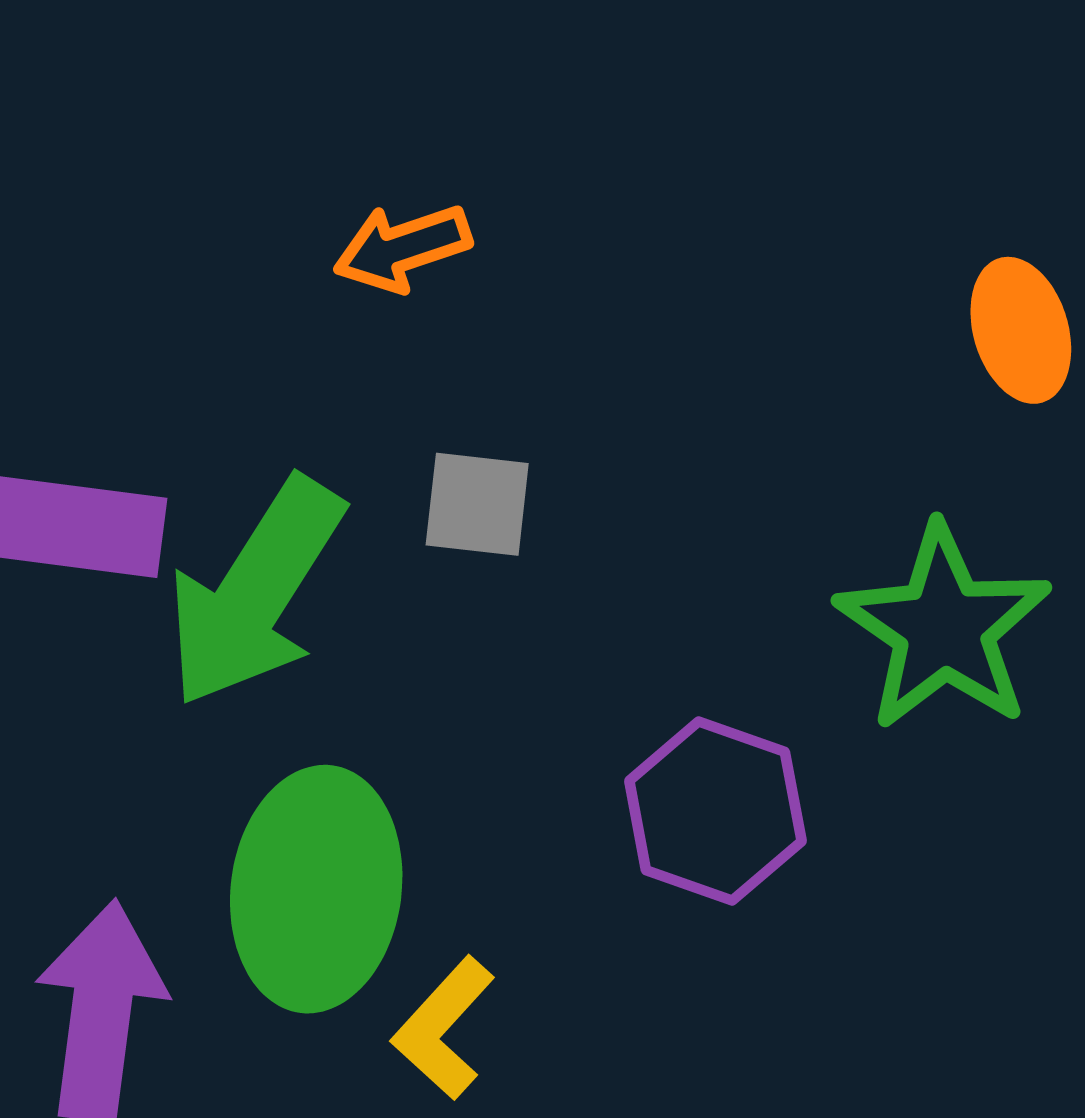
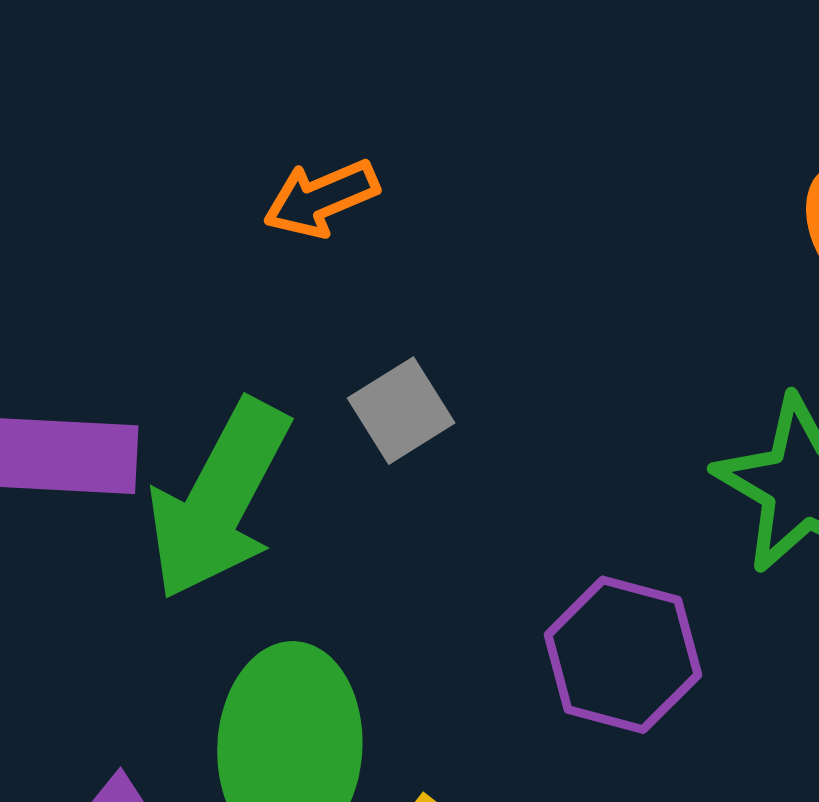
gray square: (477, 504) -> (401, 411), turned -34

